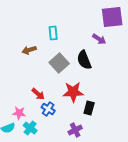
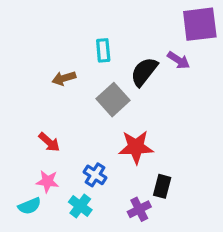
black semicircle: (84, 60) -> (144, 72), moved, turned 60
red arrow: (38, 94) -> (49, 142), moved
black rectangle: (89, 108) -> (162, 186), moved
cyan cross: (30, 128) -> (80, 206), moved

